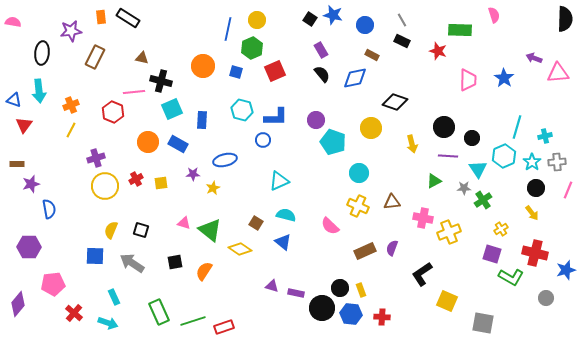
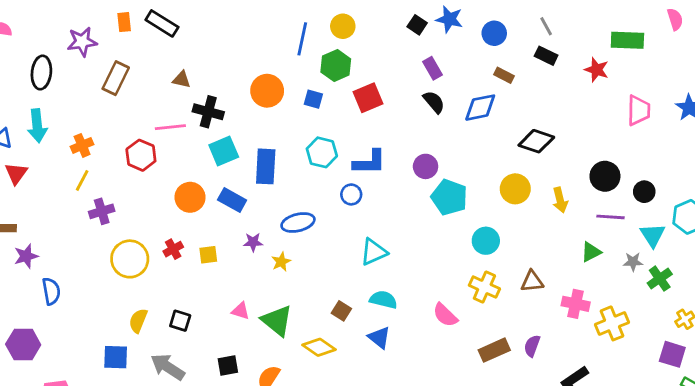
blue rectangle: (202, 120) -> (266, 166), size x1.4
yellow circle: (371, 128) -> (515, 189), moved
purple cross: (96, 158) -> (102, 211), moved

